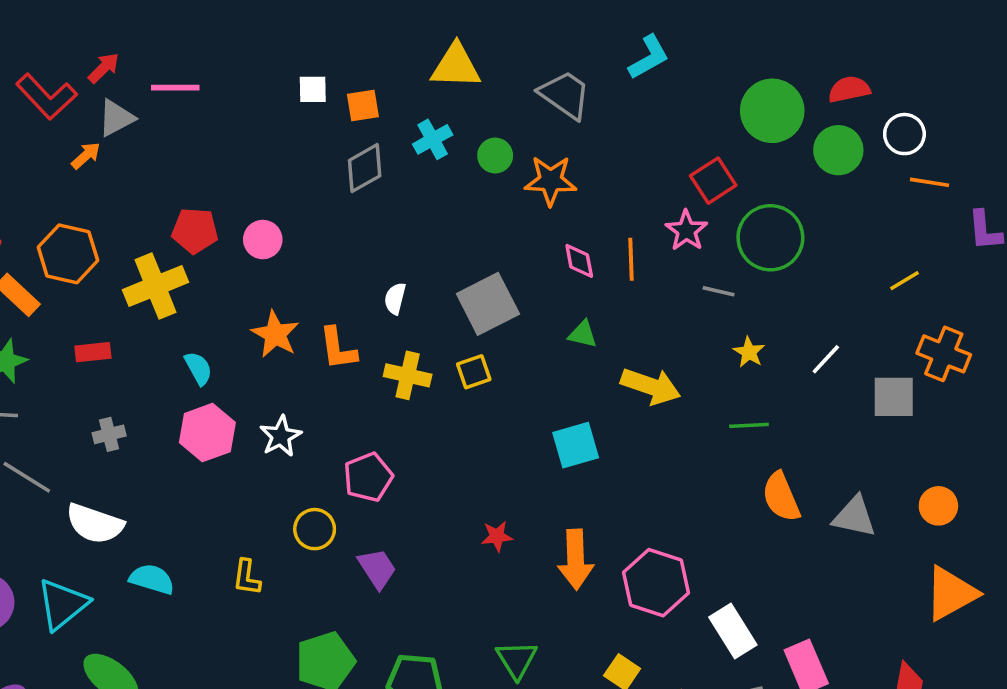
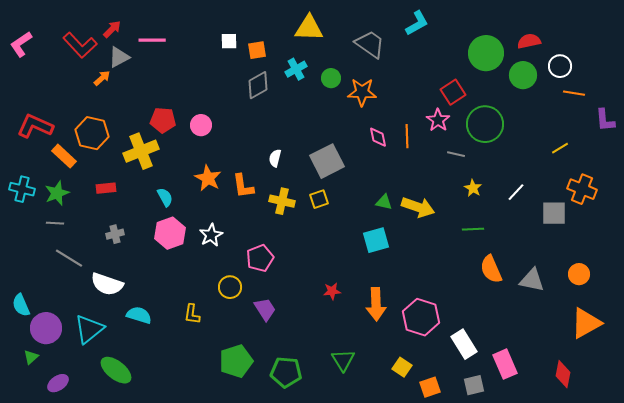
green triangle: (583, 334) -> (384, 202), moved

